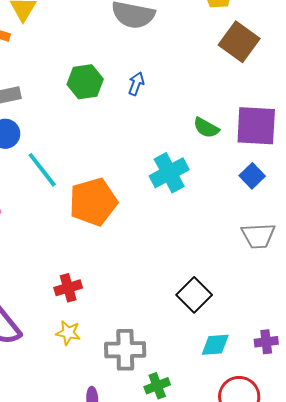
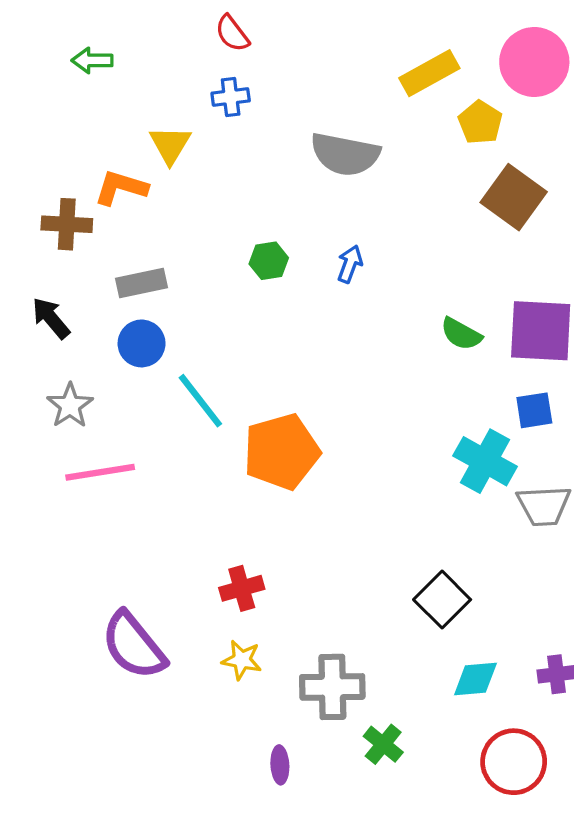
green hexagon: (85, 82) -> (269, 261), size x0.7
cyan cross: (169, 173) -> (485, 461), moved, turned -33
blue square: (252, 176) -> (534, 410), turned 35
green cross: (157, 386) -> (383, 744), turned -30

